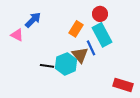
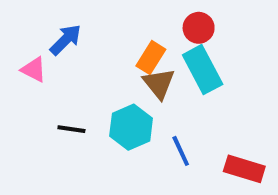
blue line: (91, 48) -> (181, 151), moved
brown triangle: (80, 55) -> (159, 83), moved
black line: (47, 66) -> (71, 129), moved

